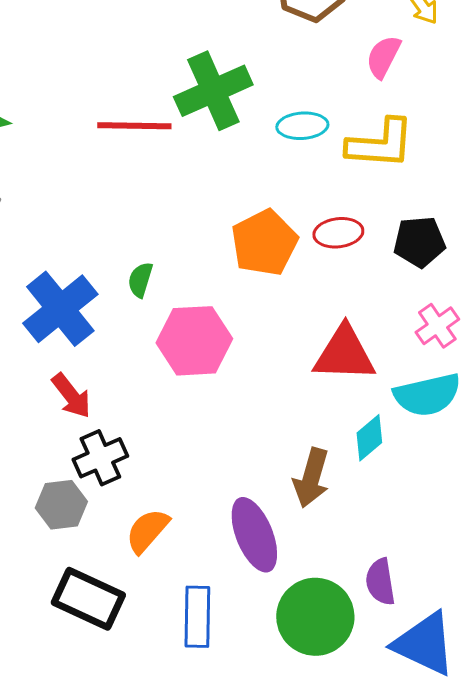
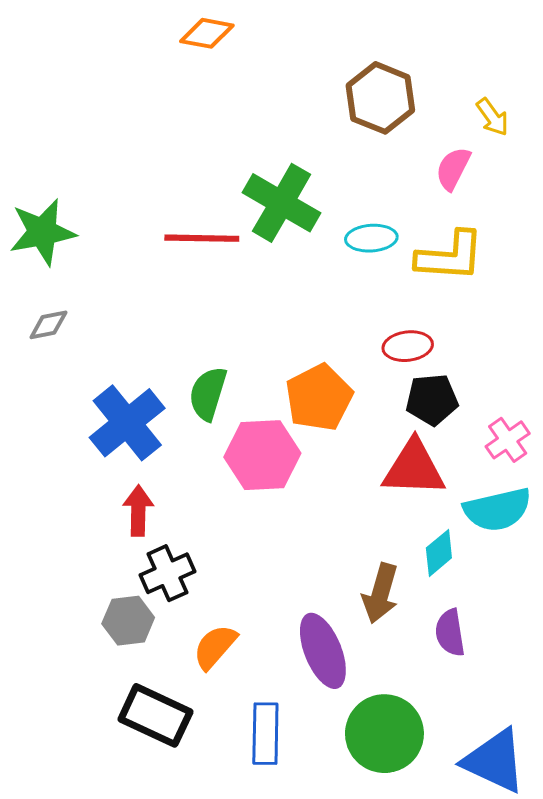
green cross: (213, 91) -> (282, 203), turned -36
black pentagon: (419, 242) -> (432, 400), moved
orange pentagon: (264, 243) -> (319, 398), moved
green semicircle: (140, 280) -> (208, 394), size x1.5
red arrow: (71, 396) -> (138, 511), turned -141
purple semicircle: (380, 582) -> (450, 633), moved

